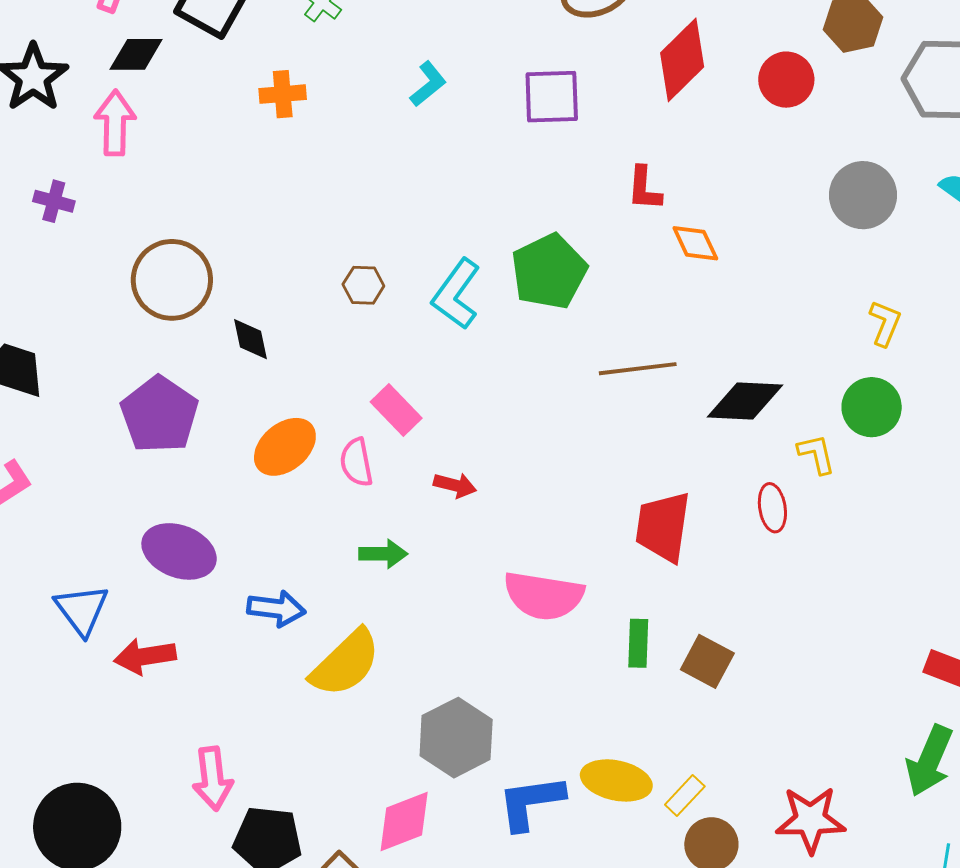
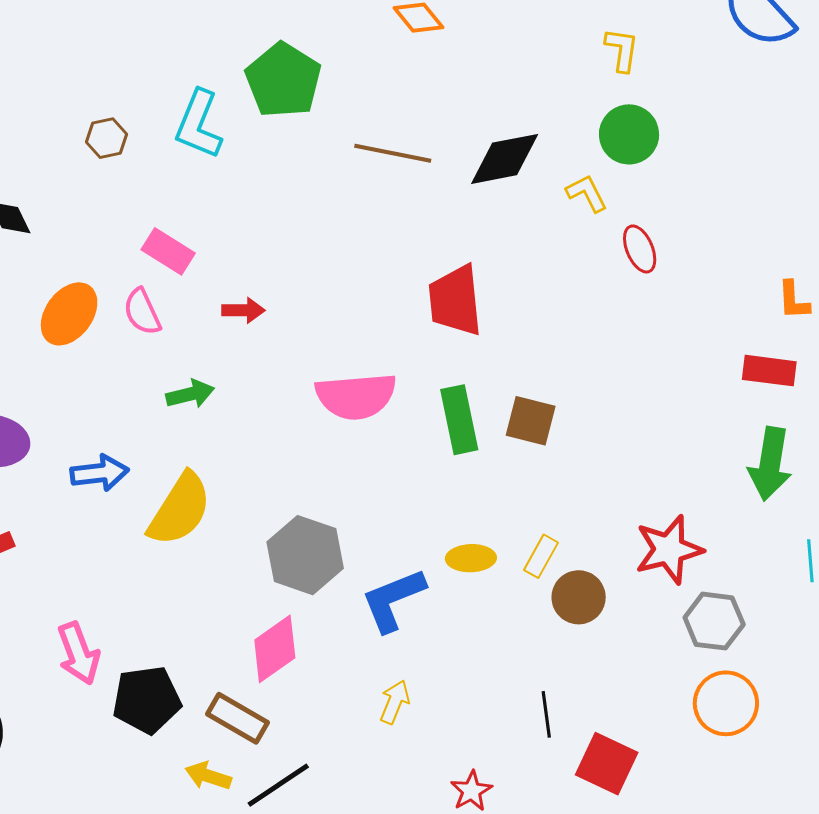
brown line: (638, 369) -> (393, 153), turned 32
red ellipse: (772, 508) -> (640, 249), moved
green rectangle: (638, 643) -> (459, 420), size x1.4
yellow ellipse: (616, 780) -> (471, 558), size x0.7

